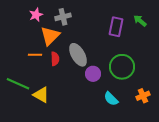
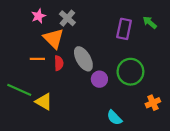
gray cross: (63, 17) -> (67, 18), turned -35
orange triangle: (50, 36) -> (53, 39), turned -30
cyan semicircle: (111, 99) -> (114, 118), moved

